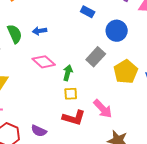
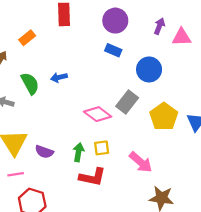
pink diamond: (44, 62) -> (98, 114), moved
green arrow: (68, 73) -> (78, 152), moved
red L-shape: (74, 118) -> (92, 177), moved
purple semicircle: (39, 131) -> (44, 152), moved

